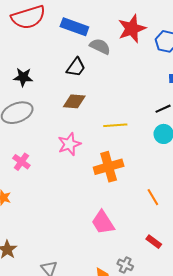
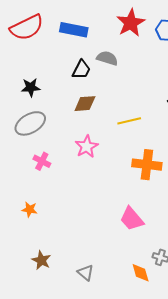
gray semicircle: (100, 46) -> (107, 58), moved
pink cross: (21, 162) -> (42, 161), moved
orange cross: (109, 167) -> (147, 165), moved, turned 32

